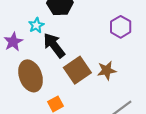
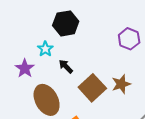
black arrow: (54, 45) -> (66, 66), size x0.6

